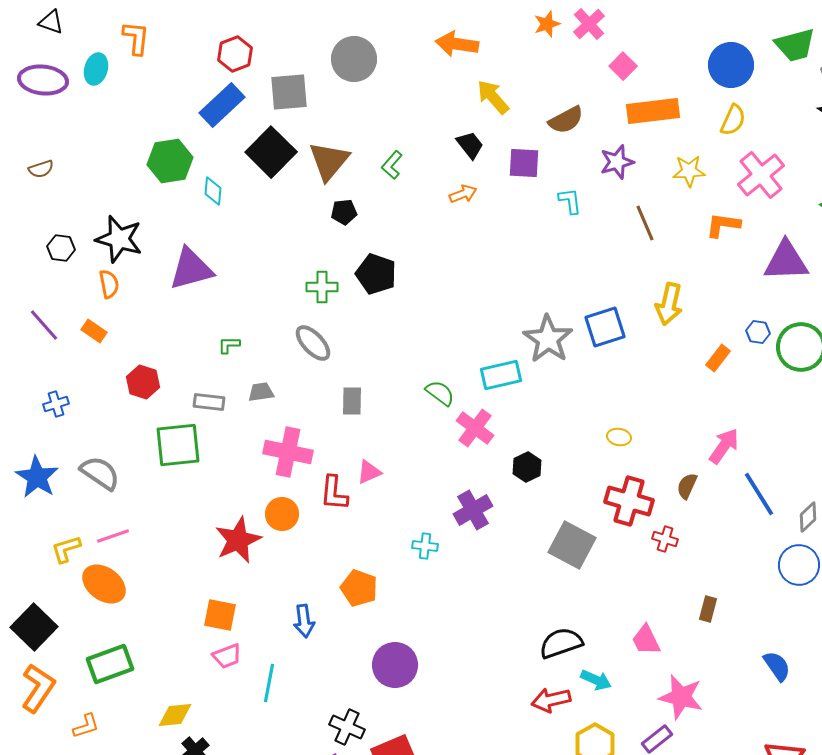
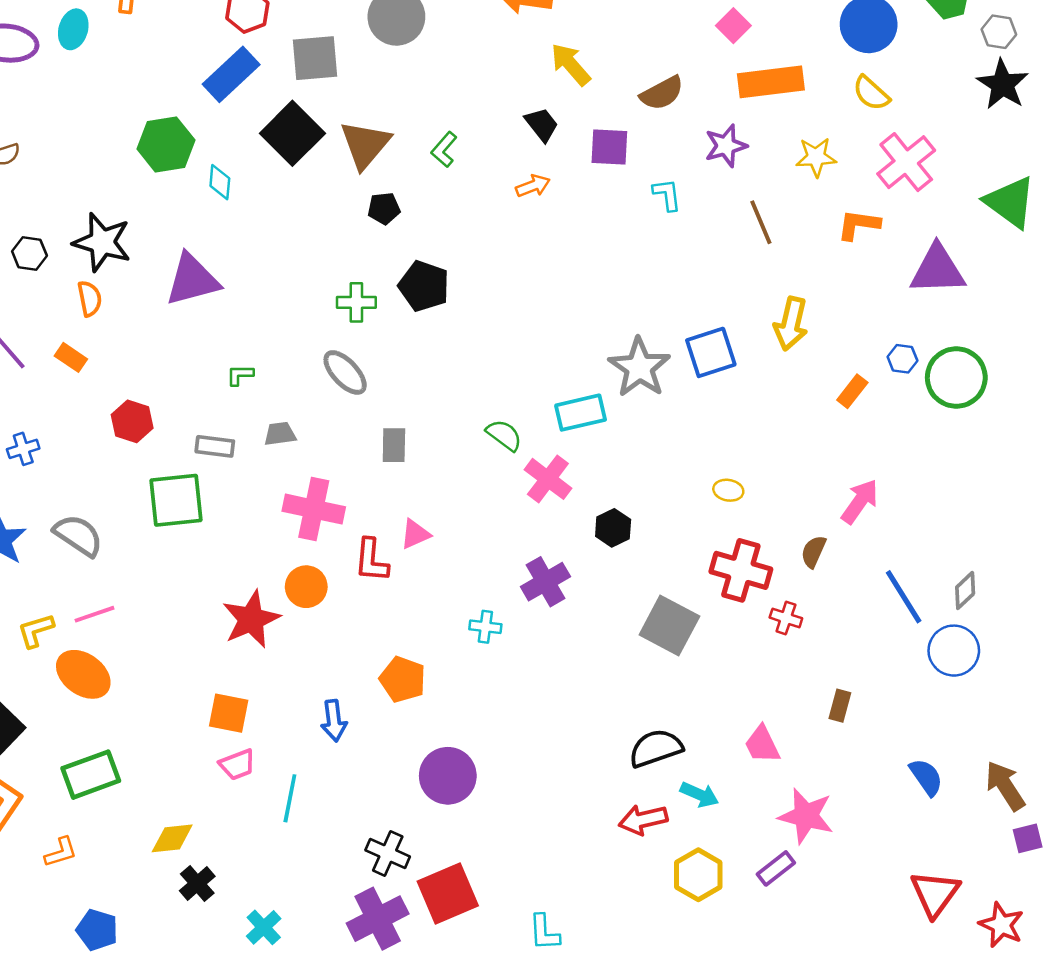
yellow semicircle: (733, 120) -> (871, 93), turned 108
blue line: (759, 494) -> (904, 597), moved

